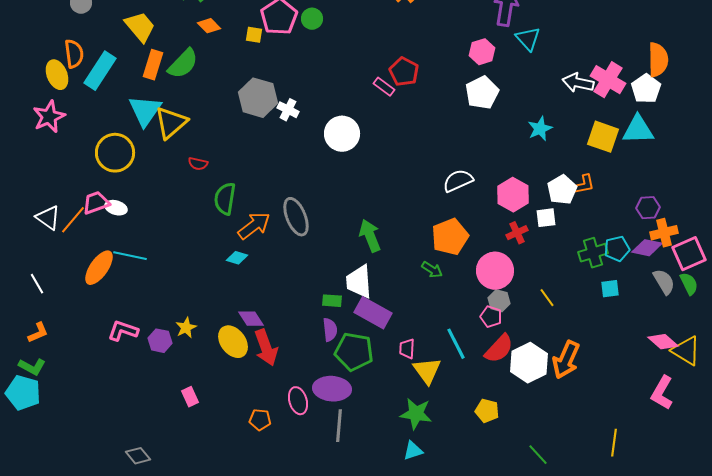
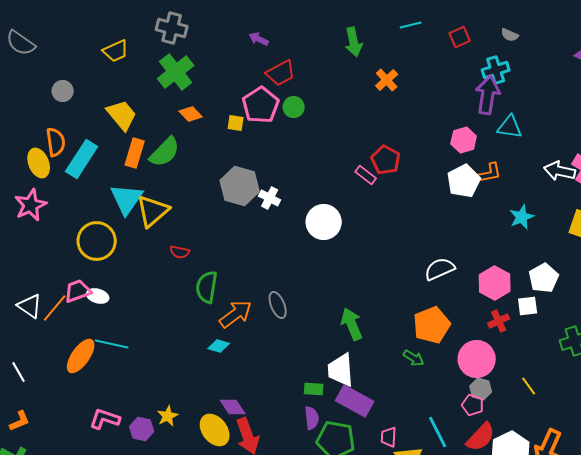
cyan triangle: (528, 39) -> (510, 127), turned -40
orange L-shape: (583, 185) -> (490, 173), moved
gray ellipse: (296, 217) -> (278, 305), size x0.7

